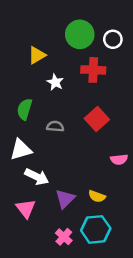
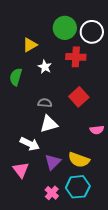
white circle: (113, 39) -> (92, 32), size x1.5
green semicircle: (25, 109) -> (16, 77), moved
white triangle: (21, 150) -> (49, 124), moved
yellow semicircle: (97, 196) -> (79, 160), size x1.5

